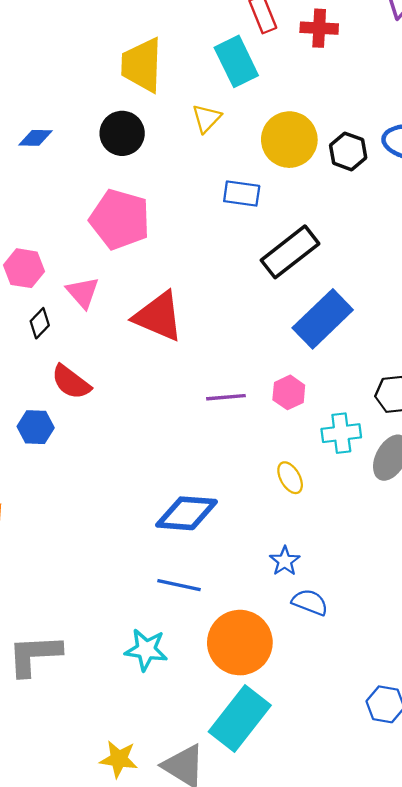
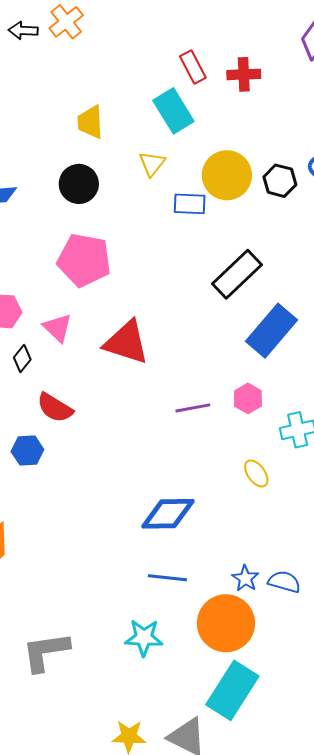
yellow trapezoid: (142, 65) -> (90, 122), size x0.7
blue rectangle: (242, 194) -> (190, 204), moved
blue star: (285, 561) -> (245, 578), moved

